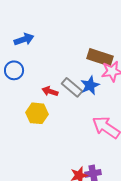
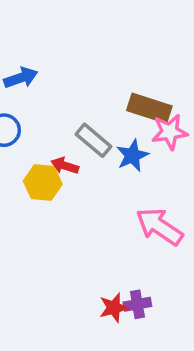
gray rectangle: (72, 87) -> (94, 140), moved
yellow hexagon: (37, 113) -> (43, 183), moved

